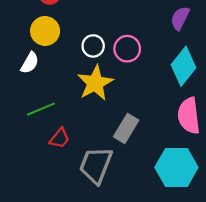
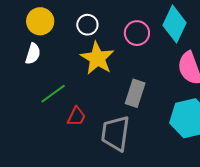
pink circle: (127, 49) -> (137, 33), moved

